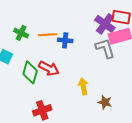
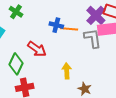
orange line: (48, 35) -> (69, 29), moved
green diamond: (30, 72) -> (16, 64), moved

